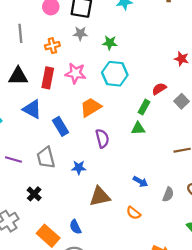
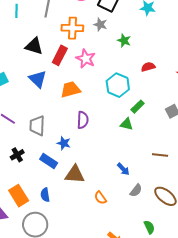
orange cross: (52, 46) -> (72, 28), size x1.5
cyan hexagon: (115, 74) -> (118, 85), moved
red semicircle: (159, 89) -> (148, 67), moved
orange trapezoid: (91, 107) -> (70, 90), moved
blue rectangle: (60, 126) -> (49, 161), moved, turned -42
purple semicircle: (102, 138) -> (83, 120), moved
blue arrow: (140, 182) -> (123, 169), moved

